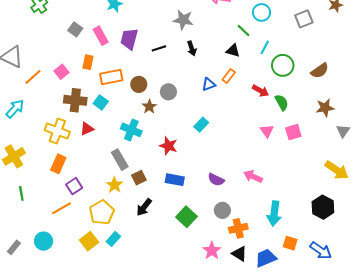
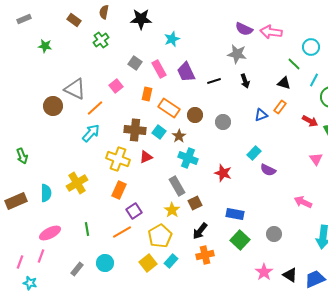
purple trapezoid: (129, 39) -> (186, 72), turned -40
pink square: (62, 72) -> (116, 86), moved
orange rectangle: (111, 77) -> (169, 108), turned 45
brown star: (149, 107) -> (179, 136), moved
cyan arrow: (15, 109) -> (91, 133), moved
blue rectangle: (175, 180) -> (235, 214), moved
purple semicircle: (216, 180) -> (268, 170), moved
green line: (21, 193) -> (87, 229), moved
orange cross: (238, 228) -> (205, 255), moved

